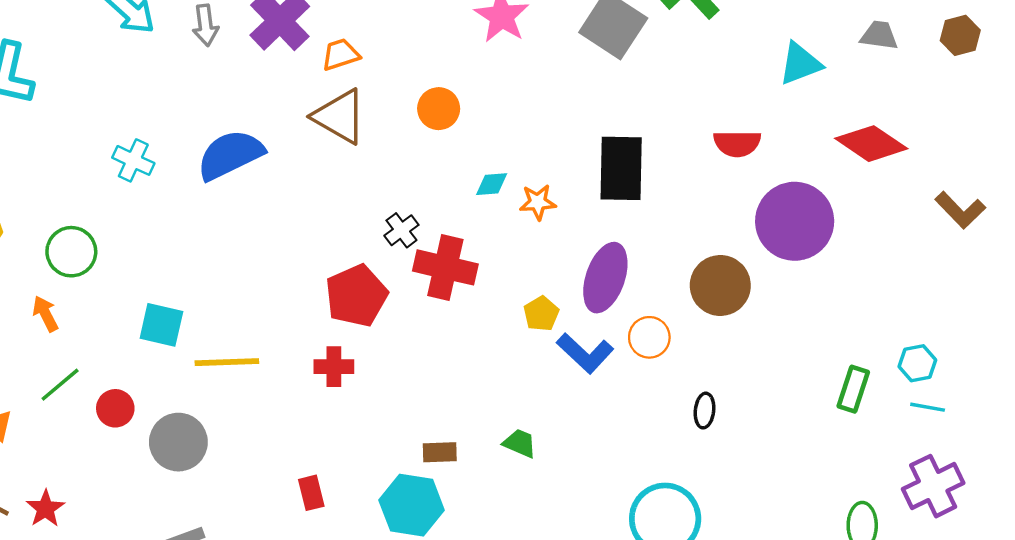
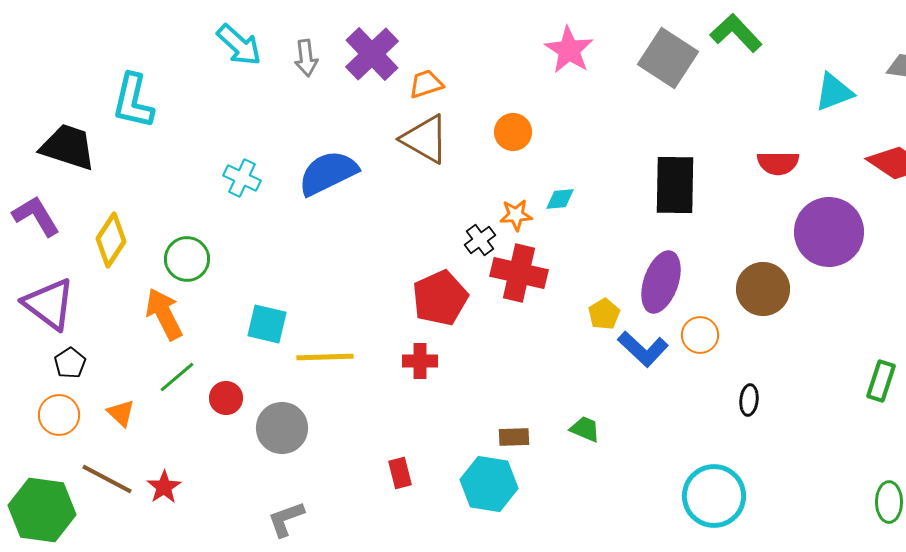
orange star: (538, 202) -> (516, 215), moved
orange arrow: (45, 314) -> (164, 314), size x1.6

